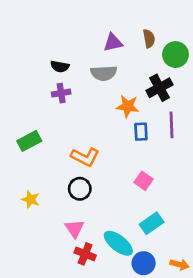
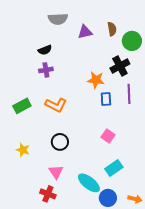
black semicircle: (60, 66) -> (45, 50), turned -32
gray semicircle: (104, 73) -> (58, 19), moved
orange L-shape: (85, 157) -> (56, 105), moved
red cross: (85, 254) -> (48, 194), moved

